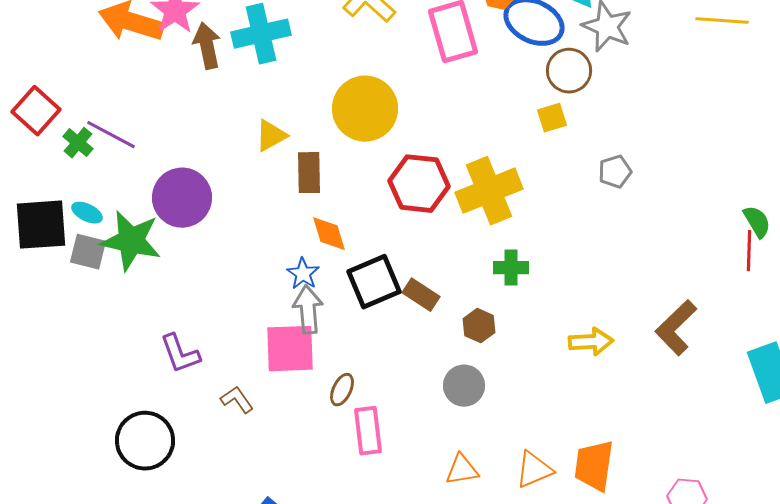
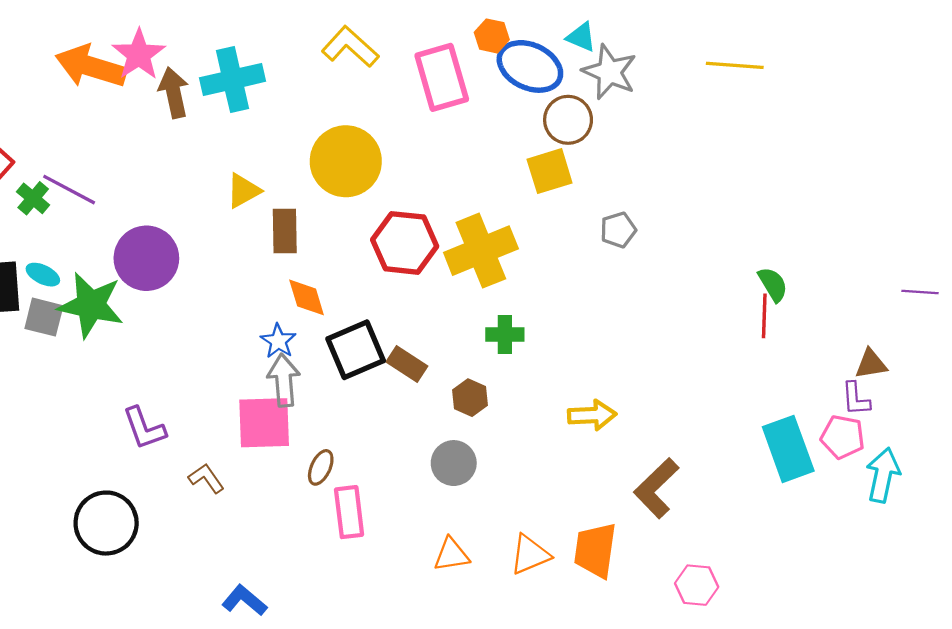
yellow square: (552, 118) -> (550, 171), size x1.4
brown L-shape: (676, 328) -> (656, 488), moved

